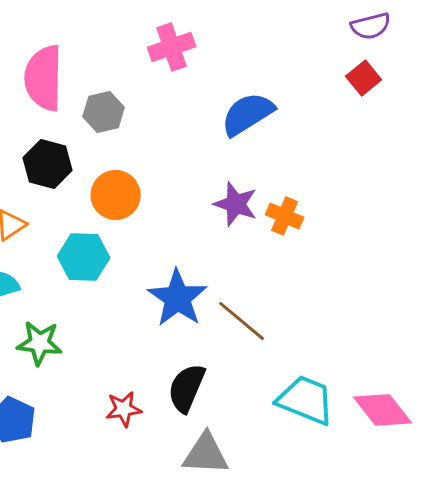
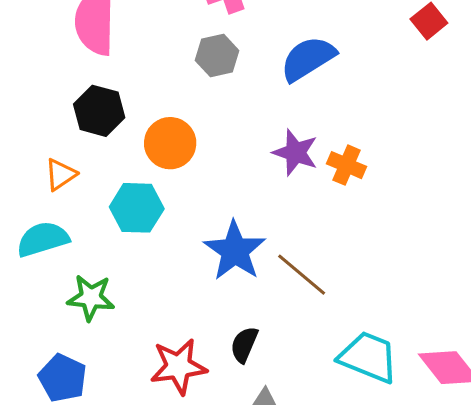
gray hexagon: (104, 112) -> (217, 55), moved
black semicircle: (187, 388) -> (244, 345), size x0.7
red star: (124, 409) -> (178, 367), size x1.5

